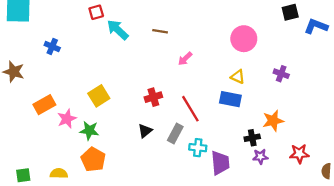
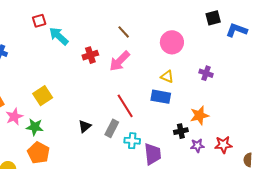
brown line: (160, 31) -> (124, 32), moved, turned 40
pink arrow: (185, 59) -> (120, 61), size x1.6
red cross: (153, 97) -> (90, 55), moved
purple star: (260, 157) -> (197, 146), moved

